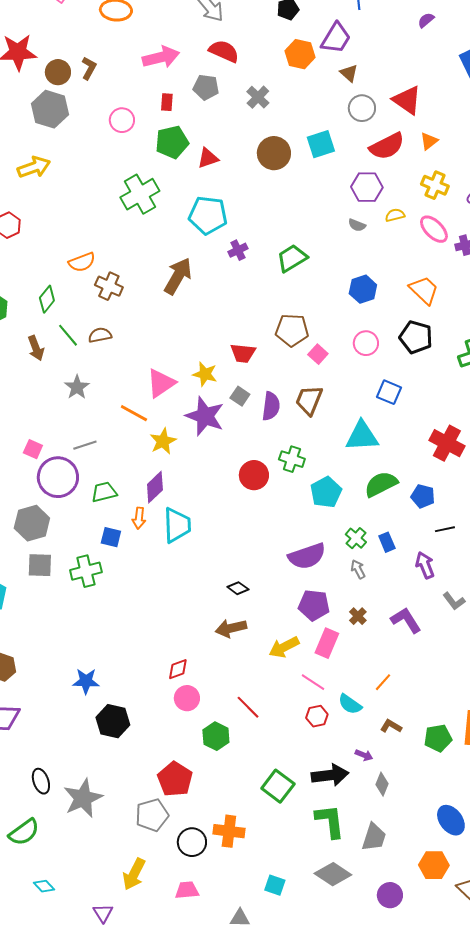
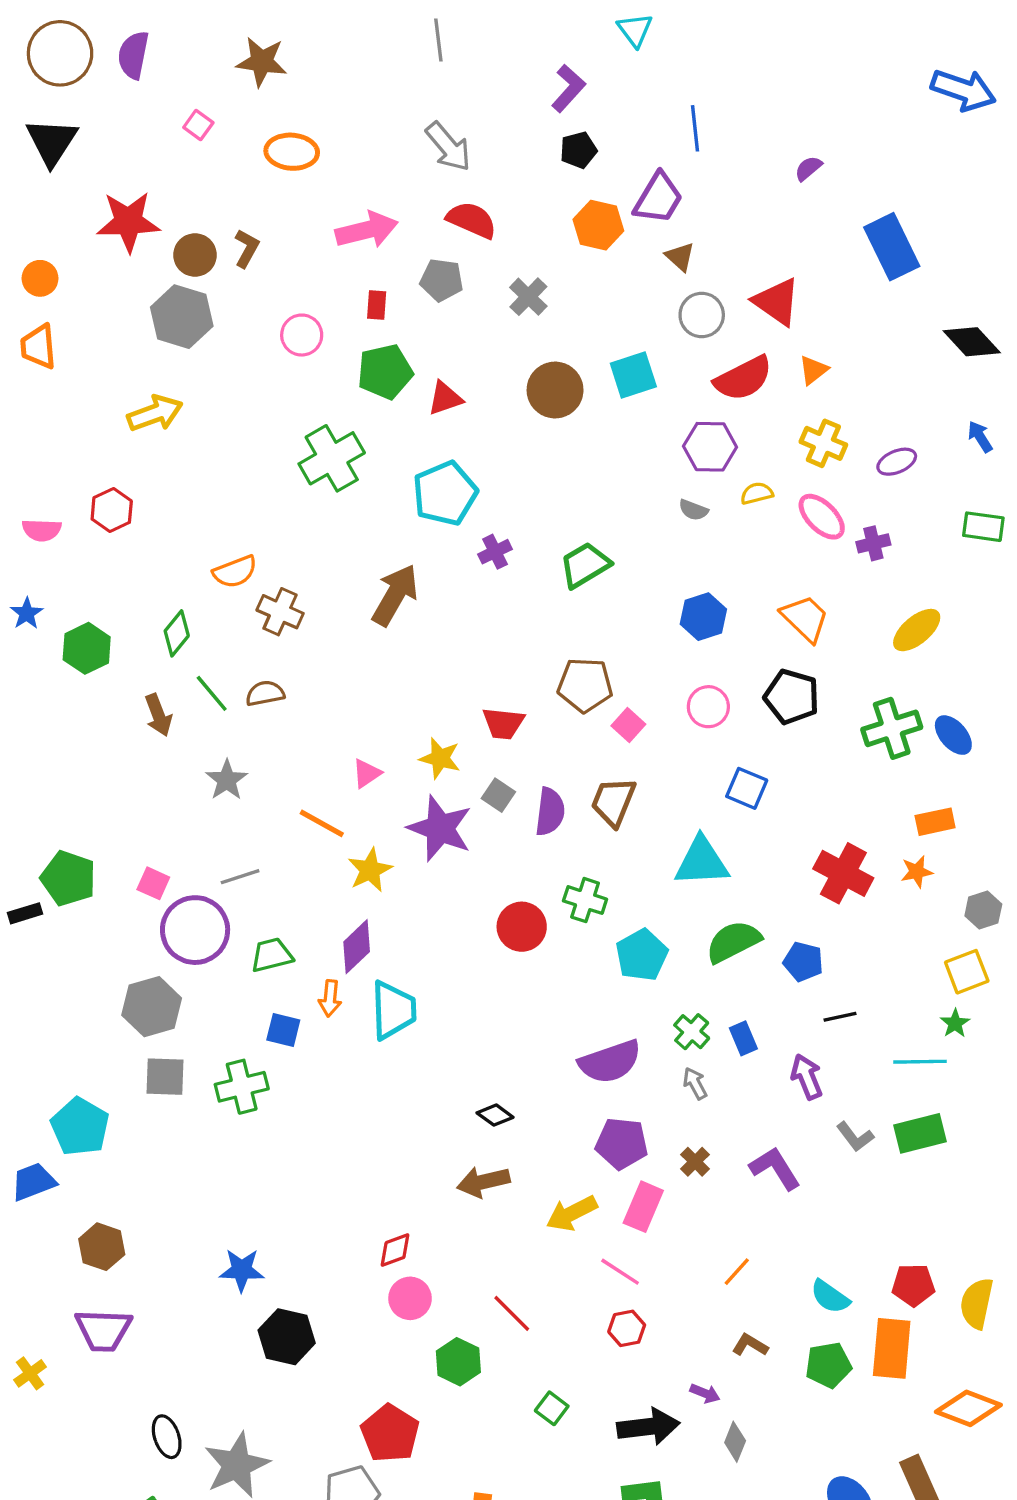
cyan pentagon: (208, 215) -> (445, 493), turned -30
pink triangle: (161, 383) -> (367, 773), size x0.6
cyan semicircle: (350, 704) -> (830, 1297), moved
green square: (278, 786) -> (552, 1408), moved, size x0.6

